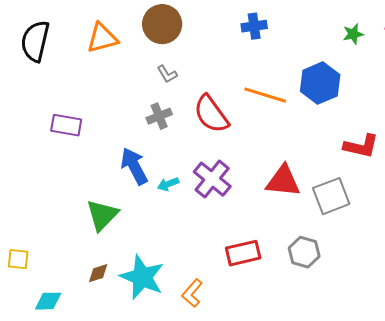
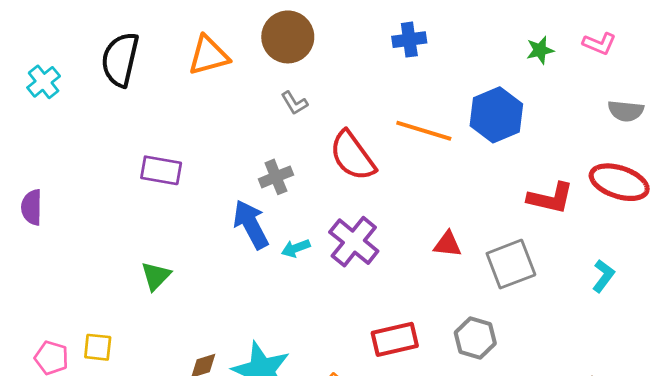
gray cross: (159, 116) -> (276, 177), moved
red triangle: (283, 181) -> (448, 244), size x0.6
green triangle: (102, 215) -> (156, 276), moved, size x0.7

